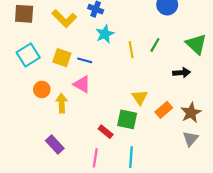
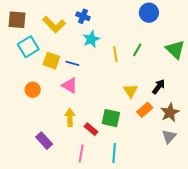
cyan square: (28, 55) -> (28, 47), moved
black arrow: (182, 73) -> (159, 87), moved, turned -49
yellow triangle: (140, 97) -> (131, 91), moved
yellow arrow: (62, 103) -> (70, 117), moved

